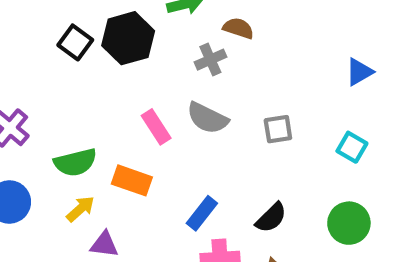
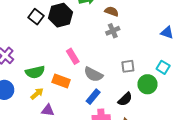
gray cross: (210, 60) -> (113, 31), moved
blue triangle: (359, 72) -> (167, 33), turned 48
gray semicircle: (207, 118) -> (93, 74), moved
gray square: (278, 129) -> (128, 66), moved
green circle: (349, 223) -> (147, 84), moved

